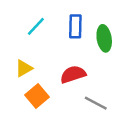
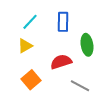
green ellipse: (104, 38) -> (87, 45), moved
yellow triangle: (24, 68) -> (25, 46), moved

